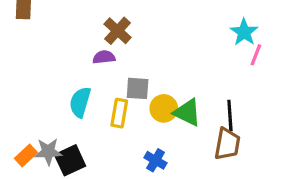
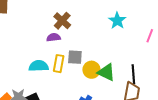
cyan star: (244, 32) -> (117, 21), moved
cyan semicircle: (80, 102) -> (39, 66), turned 72
yellow rectangle: (119, 113) -> (59, 64), moved

